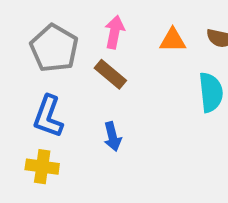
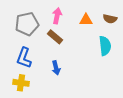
gray pentagon: (54, 48) -> (27, 24), turned 30

